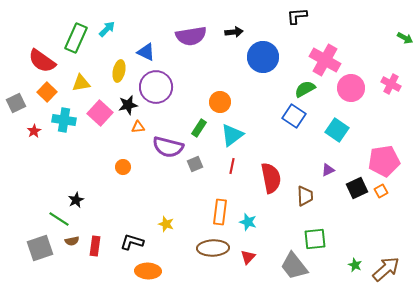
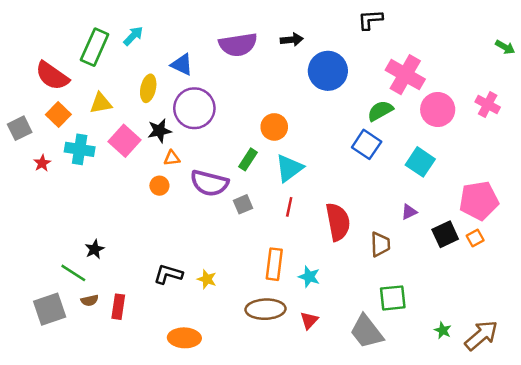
orange circle: (123, 167) -> (159, 186), moved
black L-shape: (132, 242) -> (168, 274), moved

